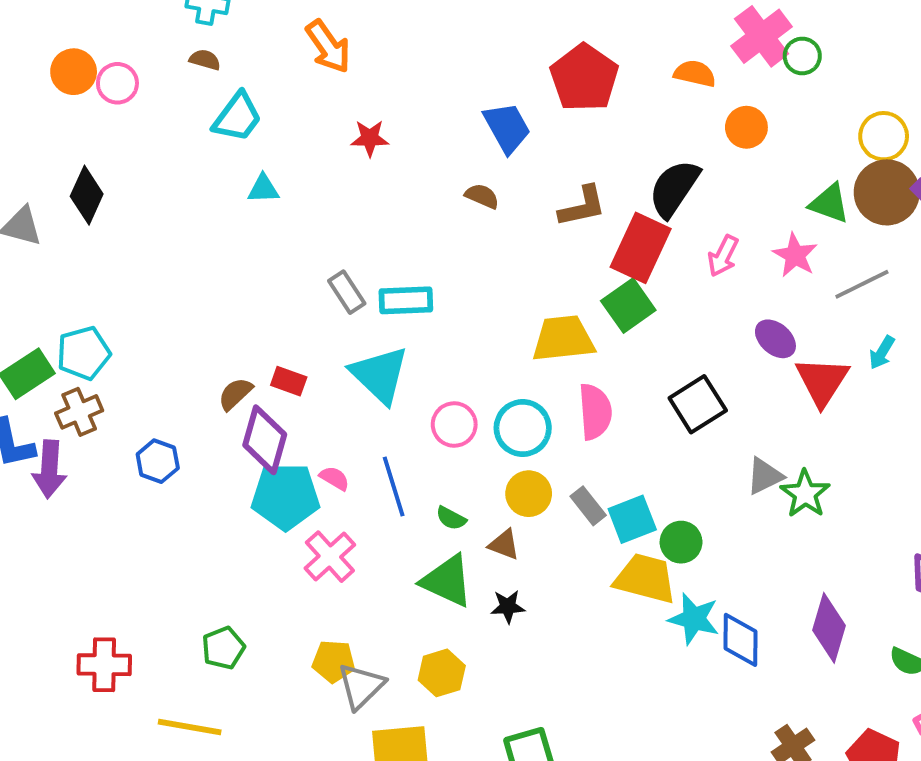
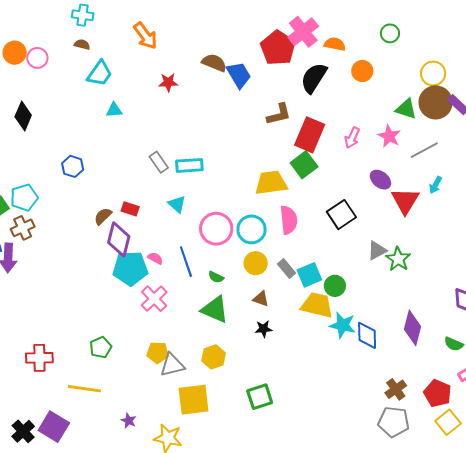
pink cross: (762, 36) -> (303, 32), moved
black semicircle: (674, 188) -> (314, 78), moved
brown semicircle: (482, 196) -> (214, 63), moved, size x1.4
cyan triangle: (380, 375) -> (177, 204), size x0.6
pink circle: (454, 424) -> (216, 229), size x1.4
blue hexagon: (158, 461) -> (73, 166), moved
brown triangle: (504, 545) -> (261, 299), moved
black star: (508, 607) -> (264, 329), moved
gray triangle: (361, 686) -> (172, 365), turned 32

